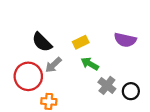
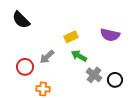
black semicircle: (42, 42) -> (21, 20), moved
red circle: (28, 76) -> (25, 67), size x0.7

